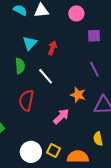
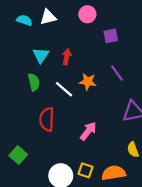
orange star: (78, 95) -> (88, 82), moved

